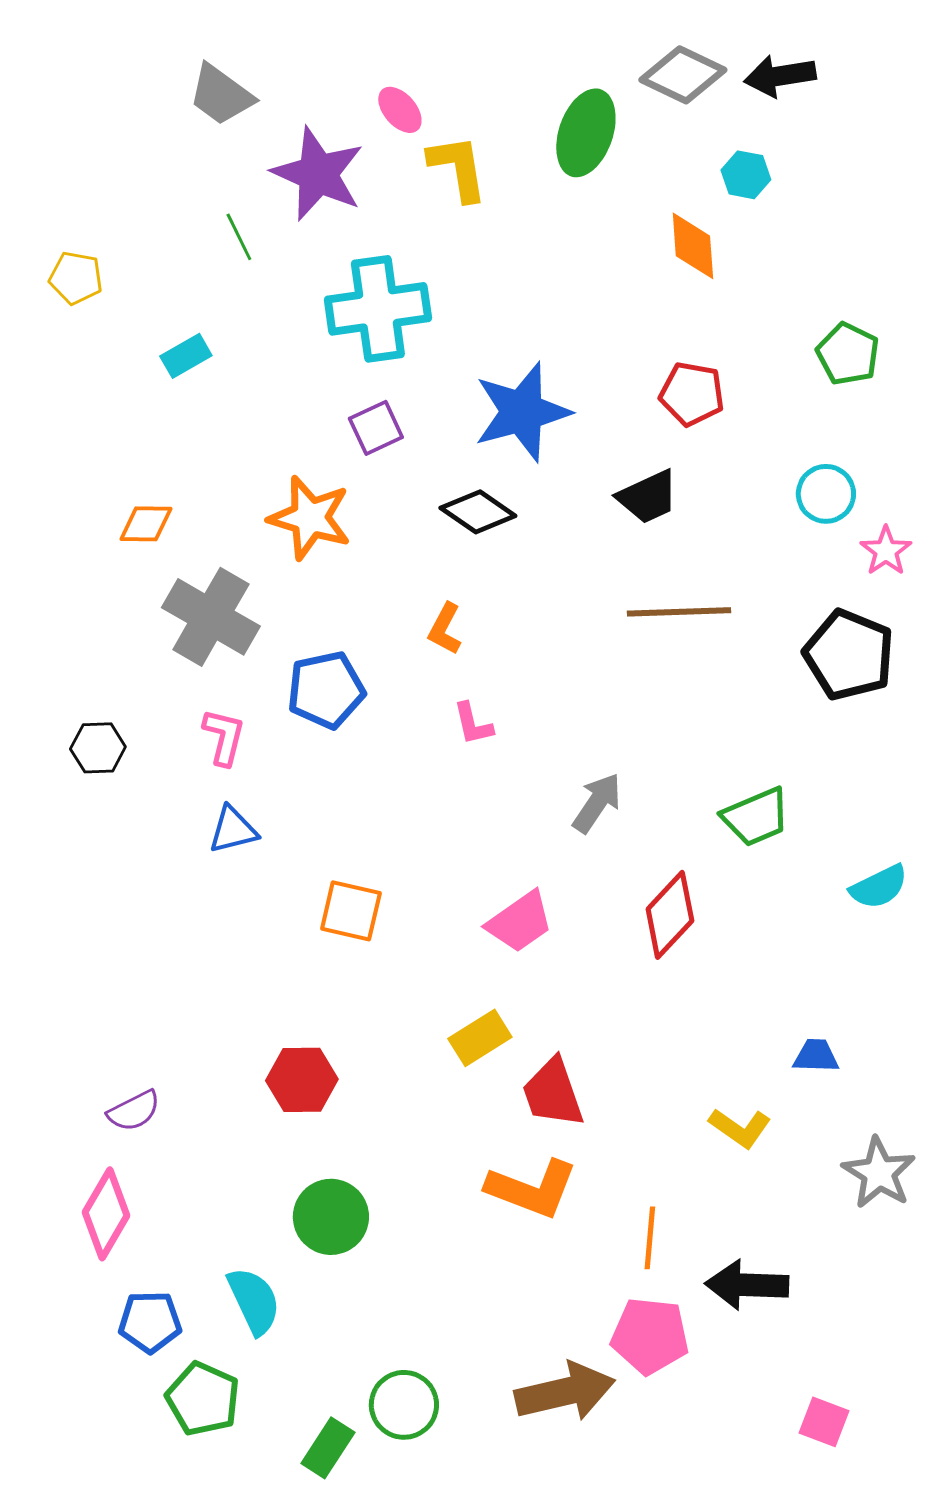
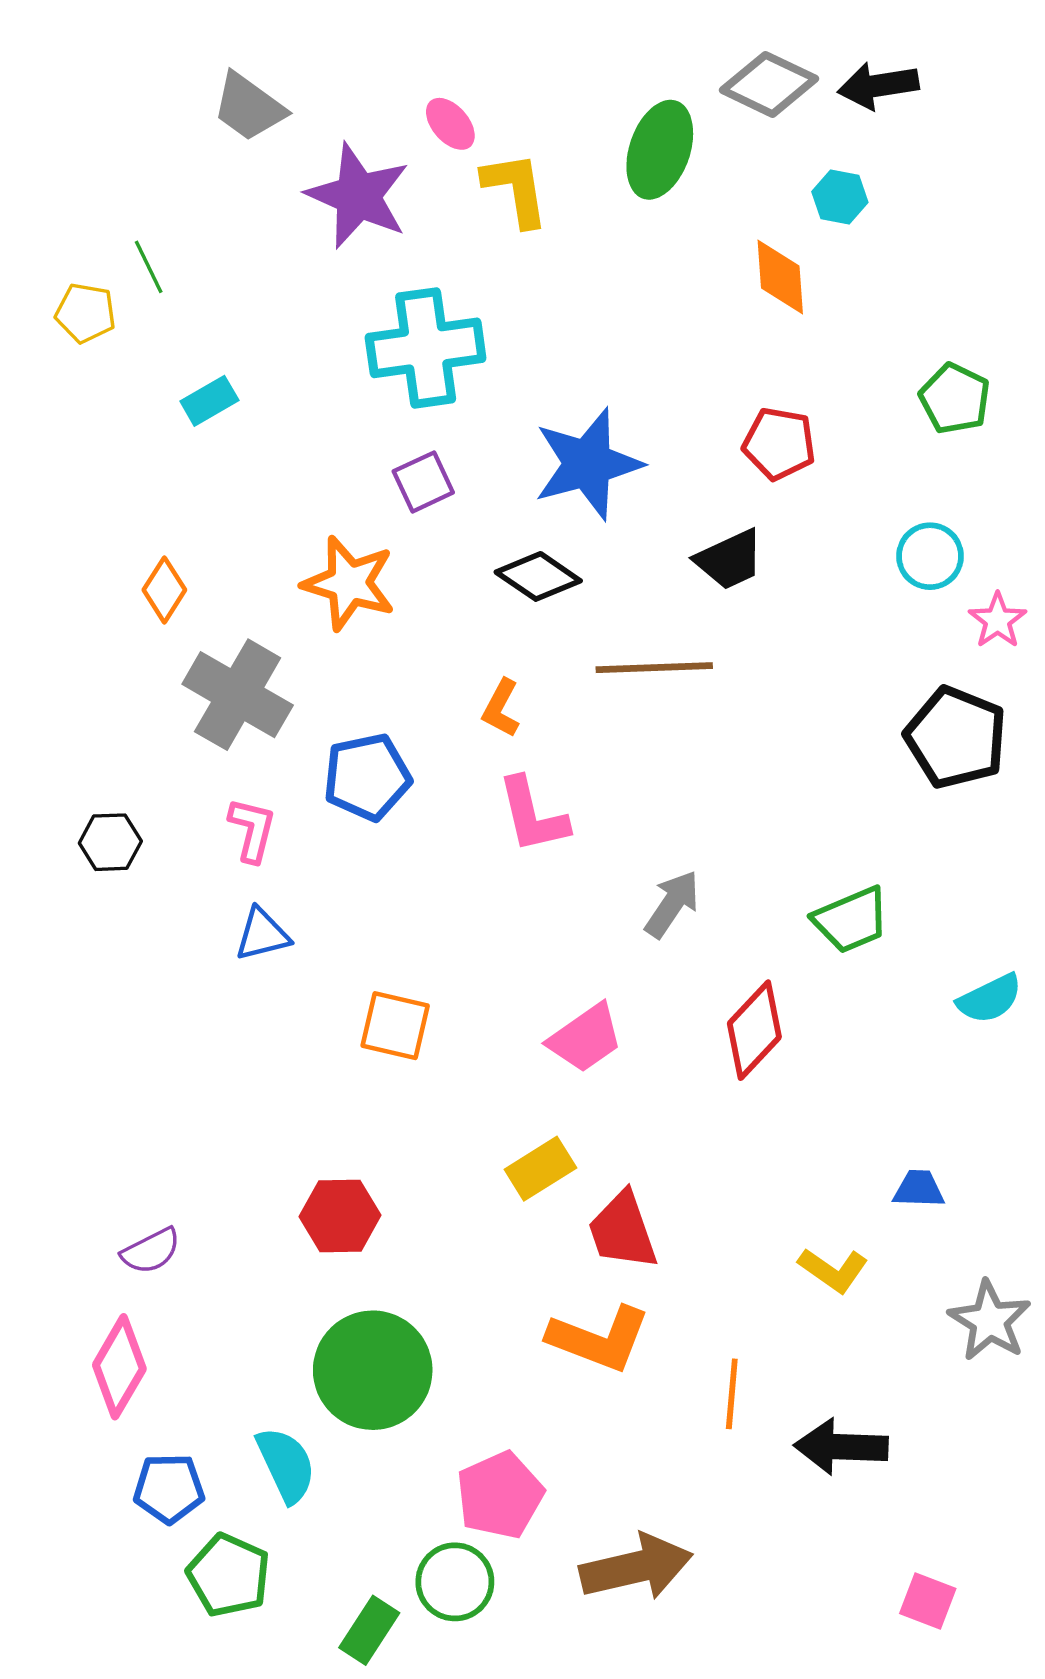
green line: (239, 237) -> (149, 267), moved
orange diamond: (146, 524) -> (164, 590), turned -58
brown line: (679, 612) -> (654, 668), moved
pink L-shape: (473, 724) -> (533, 815), size x1.6
green circle: (331, 1217) -> (373, 1370), size x1.4
pink pentagon: (650, 1336) -> (500, 1495), moved, turned -30

